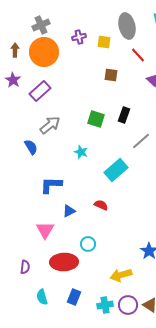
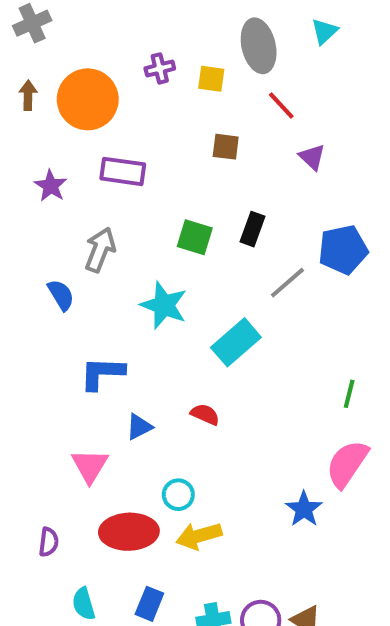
gray cross: (41, 25) -> (32, 23), moved
purple star: (13, 80) -> (51, 186), moved
purple rectangle: (40, 91) -> (123, 171), moved, turned 50
gray arrow: (50, 125) -> (100, 250), turned -30
cyan star: (81, 152) -> (164, 305), size x1.6
yellow arrow: (121, 275) -> (199, 536), moved

